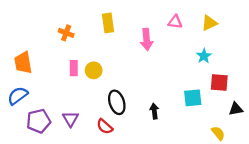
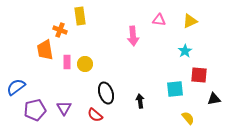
yellow rectangle: (108, 23) -> (80, 16), moved
orange trapezoid: (23, 63) -> (45, 50), moved
yellow semicircle: (218, 133) -> (188, 118), moved

